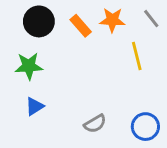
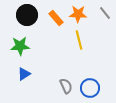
yellow line: (137, 56) -> (79, 40), moved
gray semicircle: (95, 124) -> (66, 86), turned -84
blue circle: (145, 127) -> (90, 88), moved

